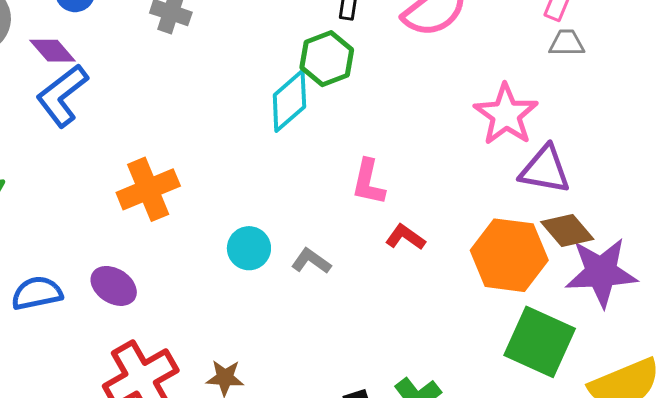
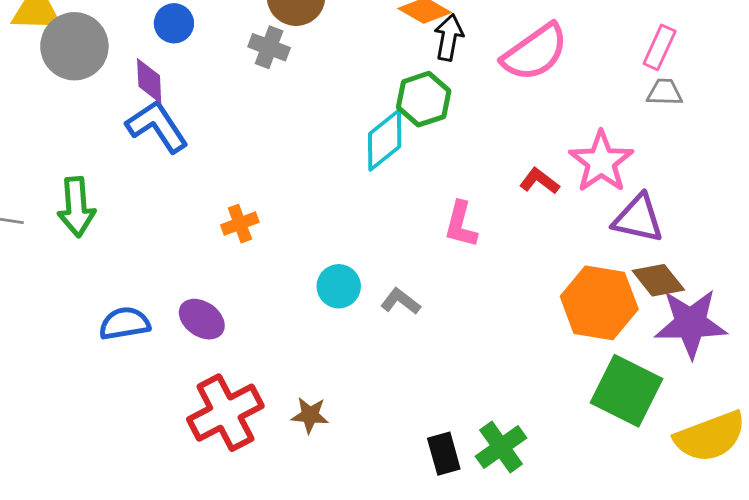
purple diamond: (53, 51) -> (149, 81), turned 36
blue L-shape: (62, 95) -> (157, 126), turned 92
orange cross: (148, 189) -> (240, 224), size x0.6
red L-shape: (405, 237) -> (539, 181), moved

